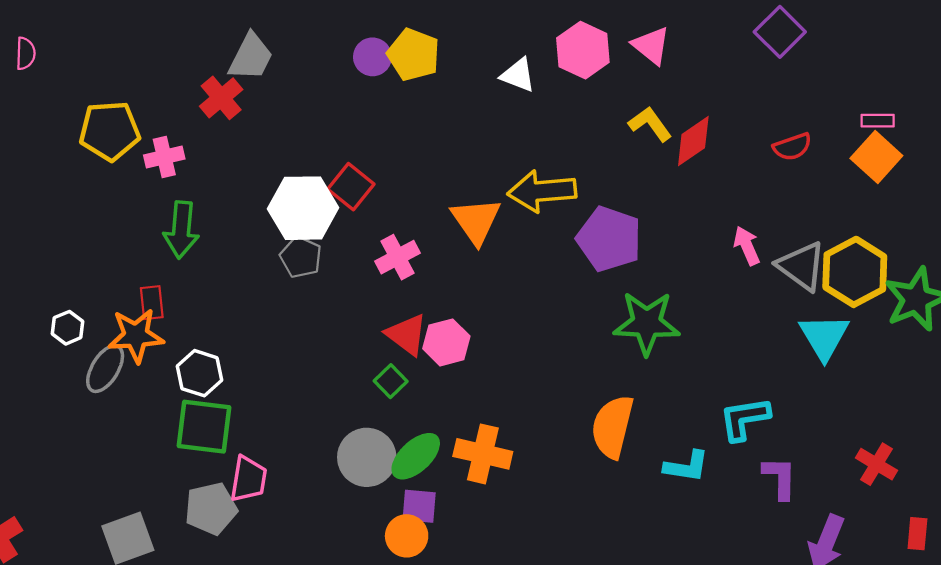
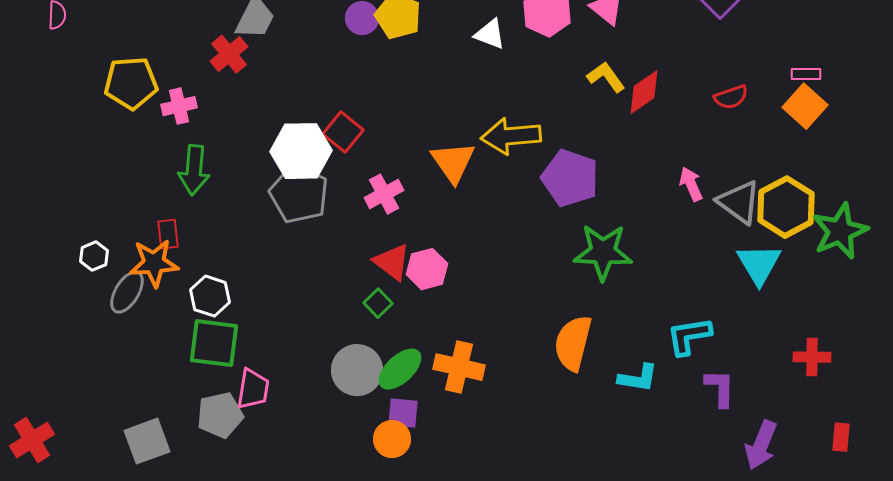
gray pentagon: (301, 257) -> (299, 194), size x1.6
red cross: (876, 464) -> (812, 357), moved, turned -30

